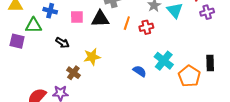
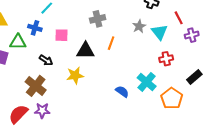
black triangle: (100, 19) -> (86, 51), moved
red cross: (146, 27) -> (166, 59), moved
black rectangle: (210, 63) -> (194, 77), moved, turned 49
brown cross: (73, 73) -> (36, 86), moved, size x1.5

